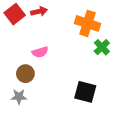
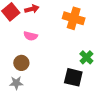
green cross: (102, 47) -> (86, 57), moved
pink semicircle: (40, 52) -> (31, 36), moved, turned 32

